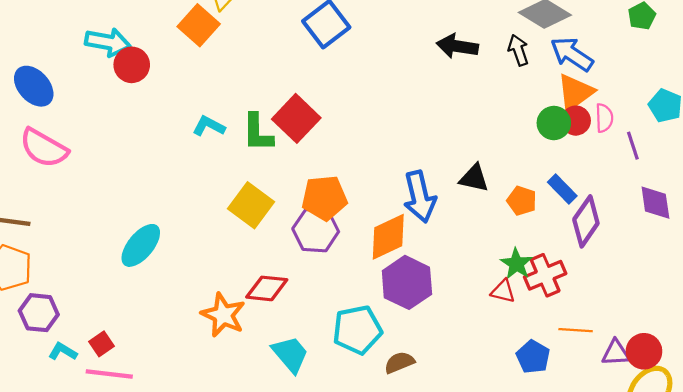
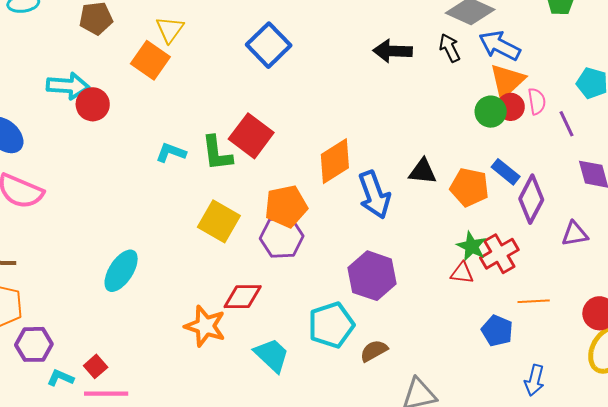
orange pentagon: (522, 201) -> (469, 187), size x1.4
orange diamond: (388, 237) -> (335, 161), moved
purple triangle: (616, 353) -> (575, 234), moved

